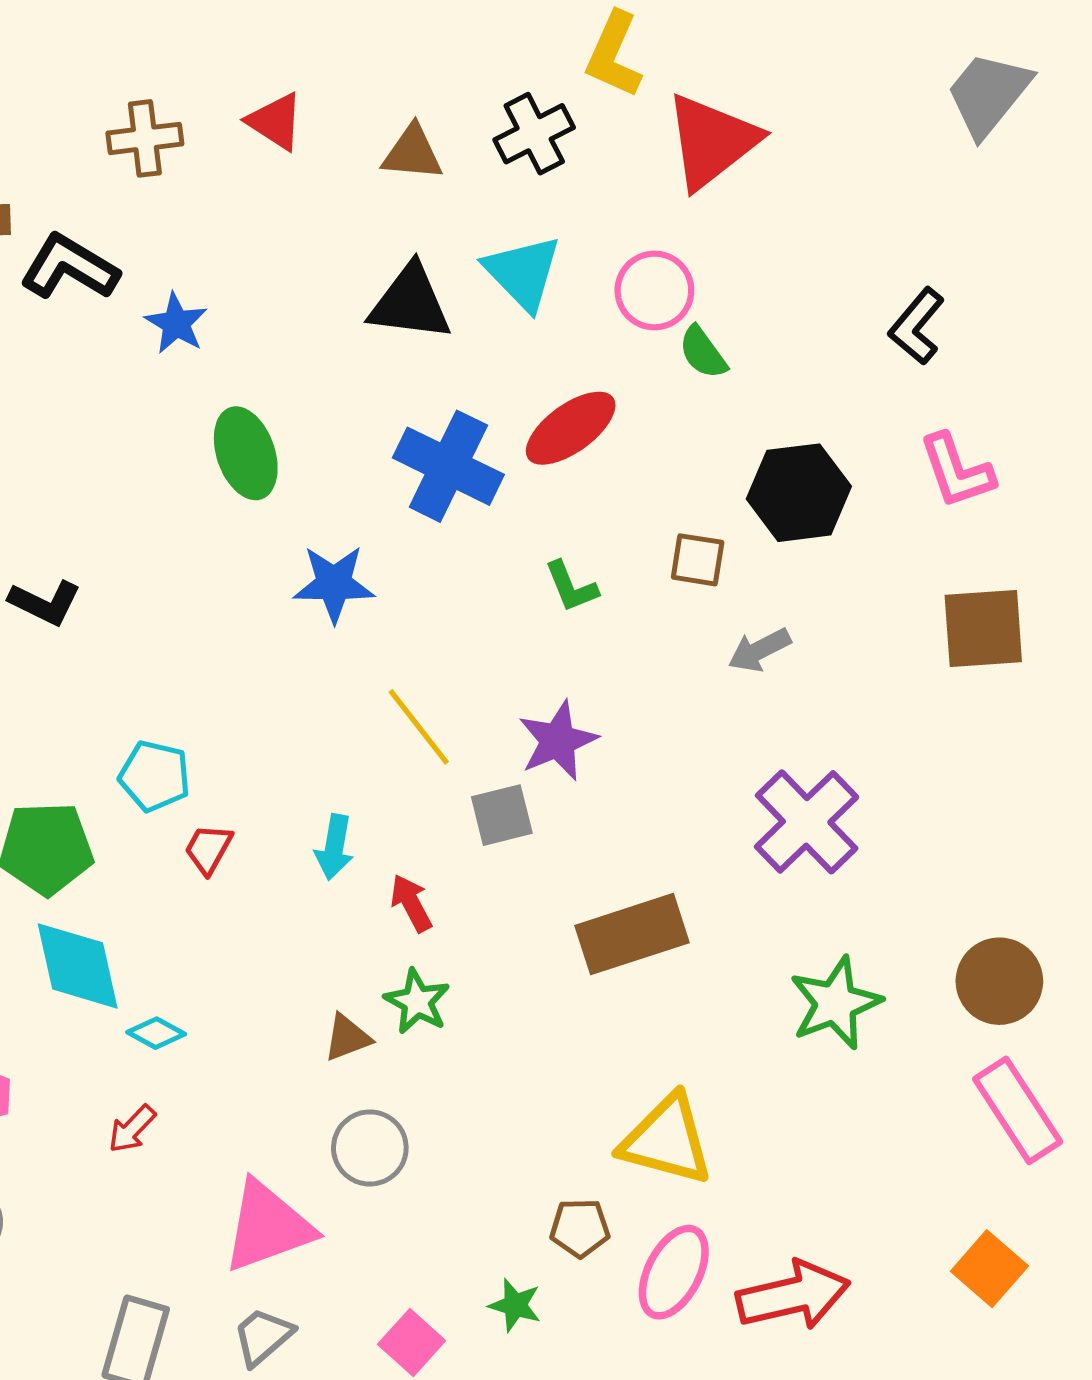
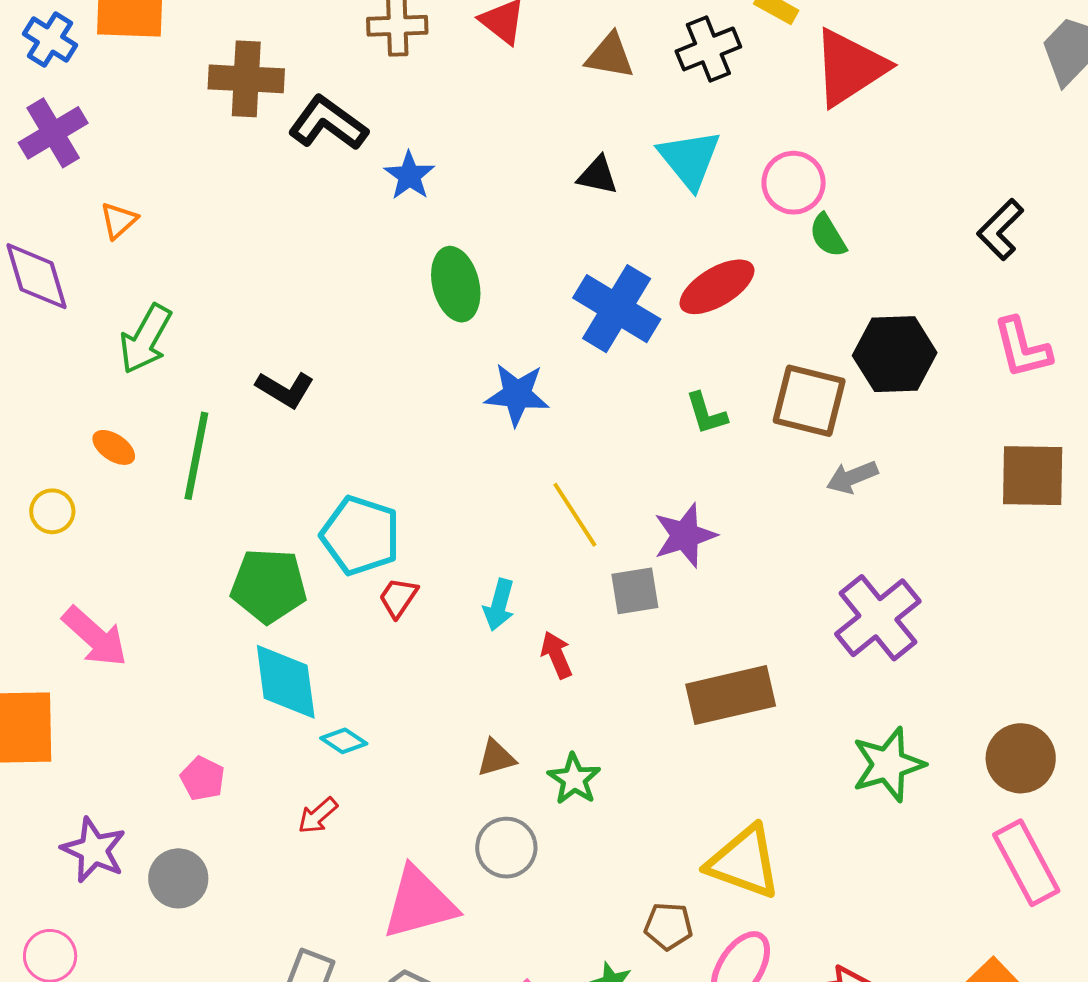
black triangle: (410, 303) -> (598, 175), size x0.6
brown square: (698, 560) -> (809, 401), size x1.6
cyan pentagon: (155, 776) -> (360, 535), size x1.4
green star: (417, 1002) -> (574, 779), moved

